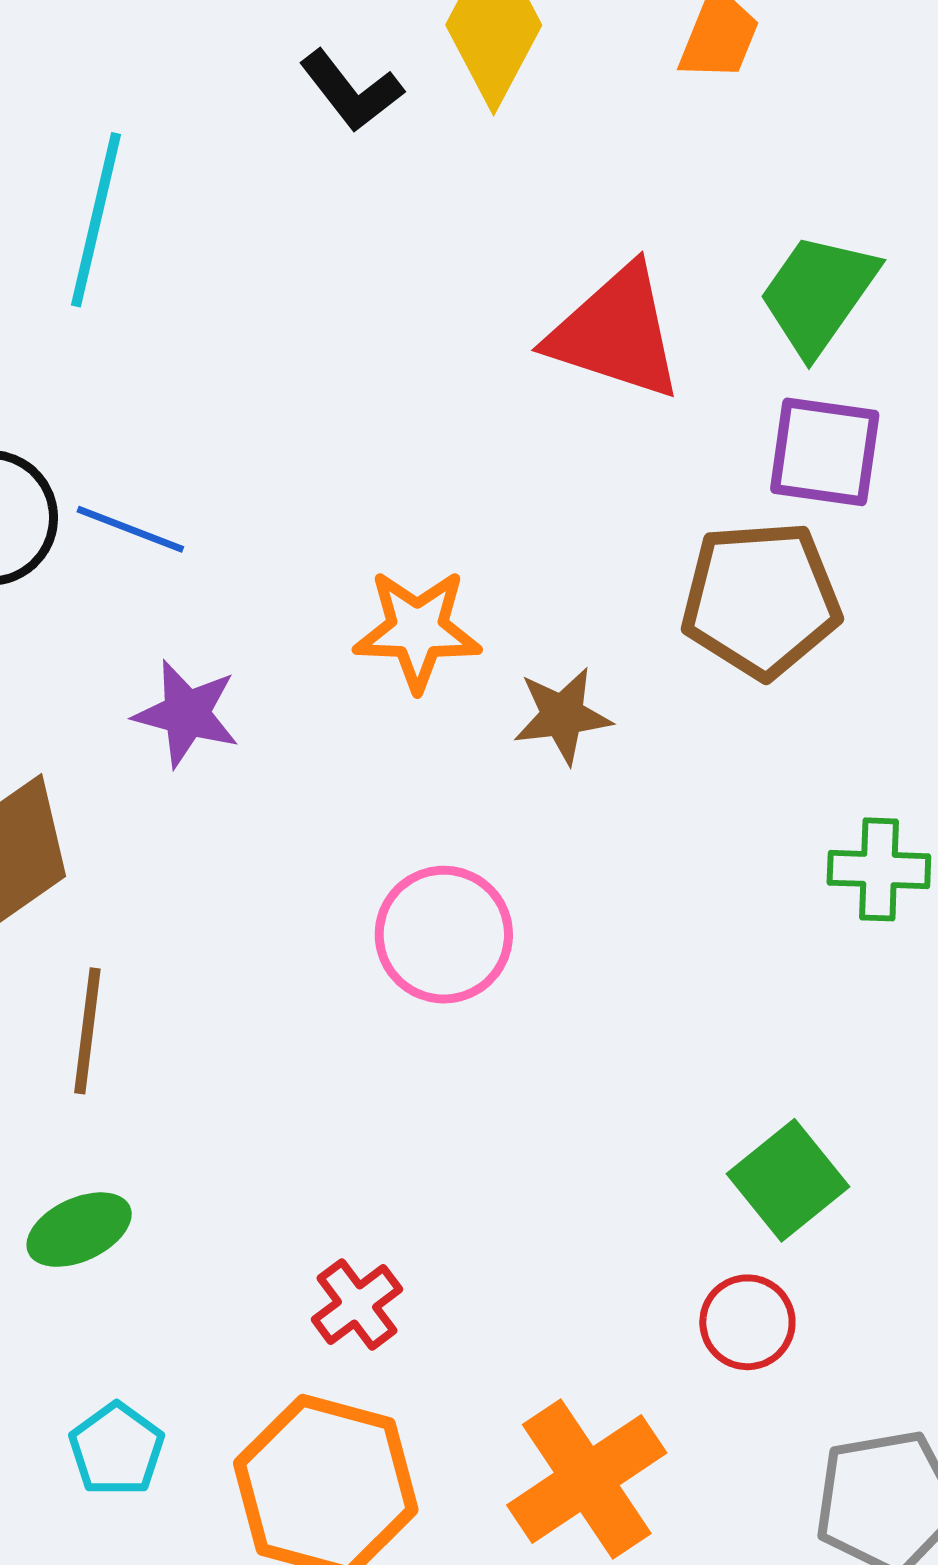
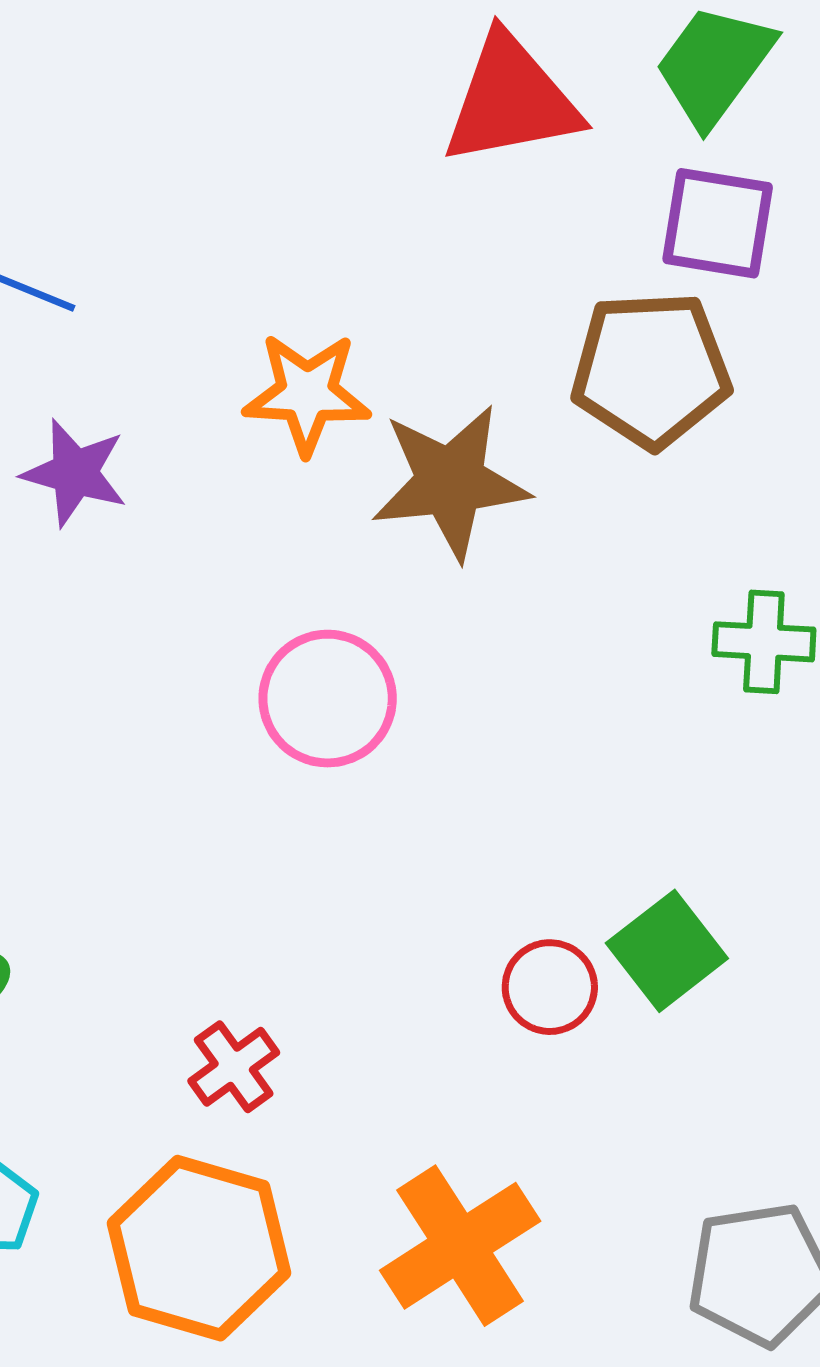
red triangle: (616, 333) -> (511, 100), turned -30
brown star: (562, 716) -> (450, 482), size x1.6
red circle: (747, 1322) -> (550, 987), moved

